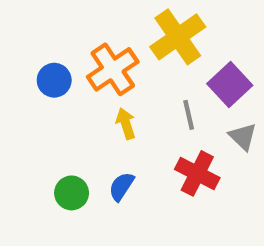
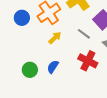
gray line: (189, 115) -> (84, 34), turned -40
yellow arrow: (126, 124) -> (55, 38), turned 64

